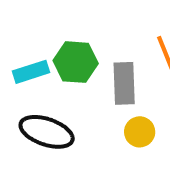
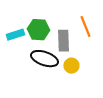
black ellipse: (47, 132) -> (44, 59), moved

